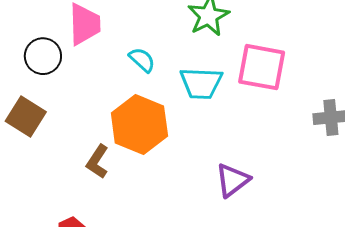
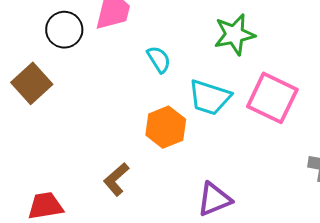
orange hexagon: (139, 125) -> (166, 127), moved, size x0.7
brown L-shape: (97, 162) -> (116, 179), moved

